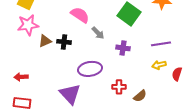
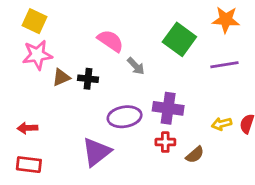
purple line: (161, 44) -> (224, 65), moved
purple cross: (123, 48) -> (168, 108), moved, size x1.5
yellow arrow: (159, 65) -> (222, 124), moved
purple triangle: (70, 94) -> (96, 152), turned 35

